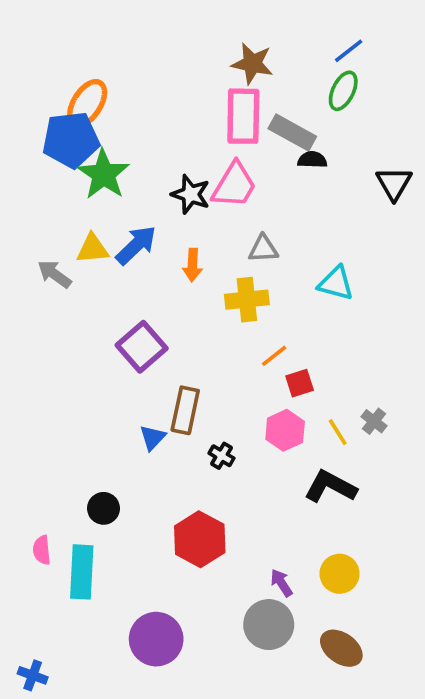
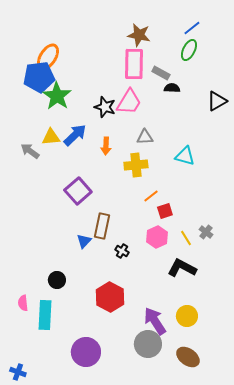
gray rectangle: (292, 133) -> (161, 73), size x0.7
black triangle: (394, 183) -> (217, 101), turned 30
purple arrow: (281, 583) -> (155, 321), size x1.8

